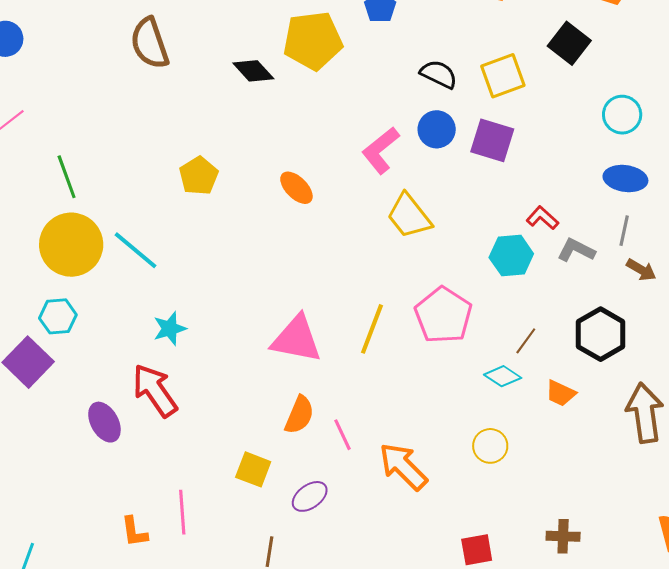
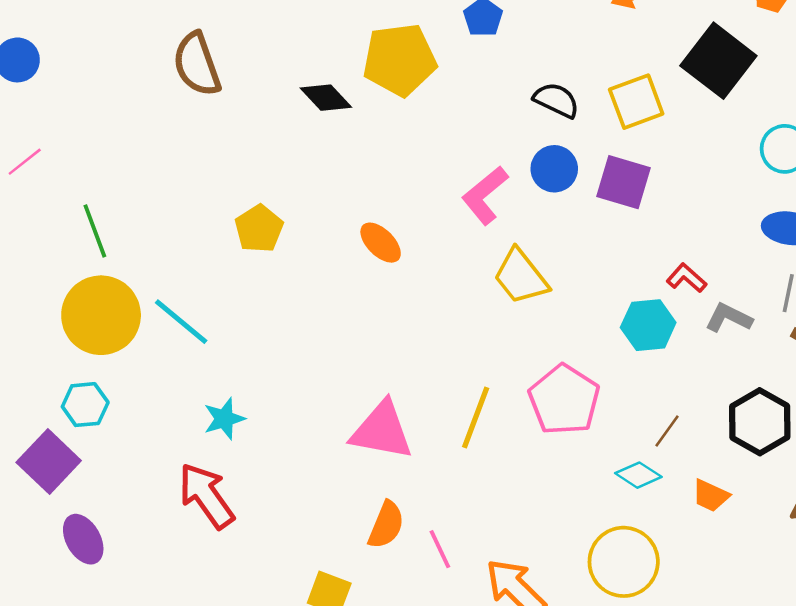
black square: (569, 43) -> (718, 61), size x1.4
purple ellipse: (104, 422) -> (83, 539), moved
yellow circle: (490, 446) -> (624, 562), size x1.6

